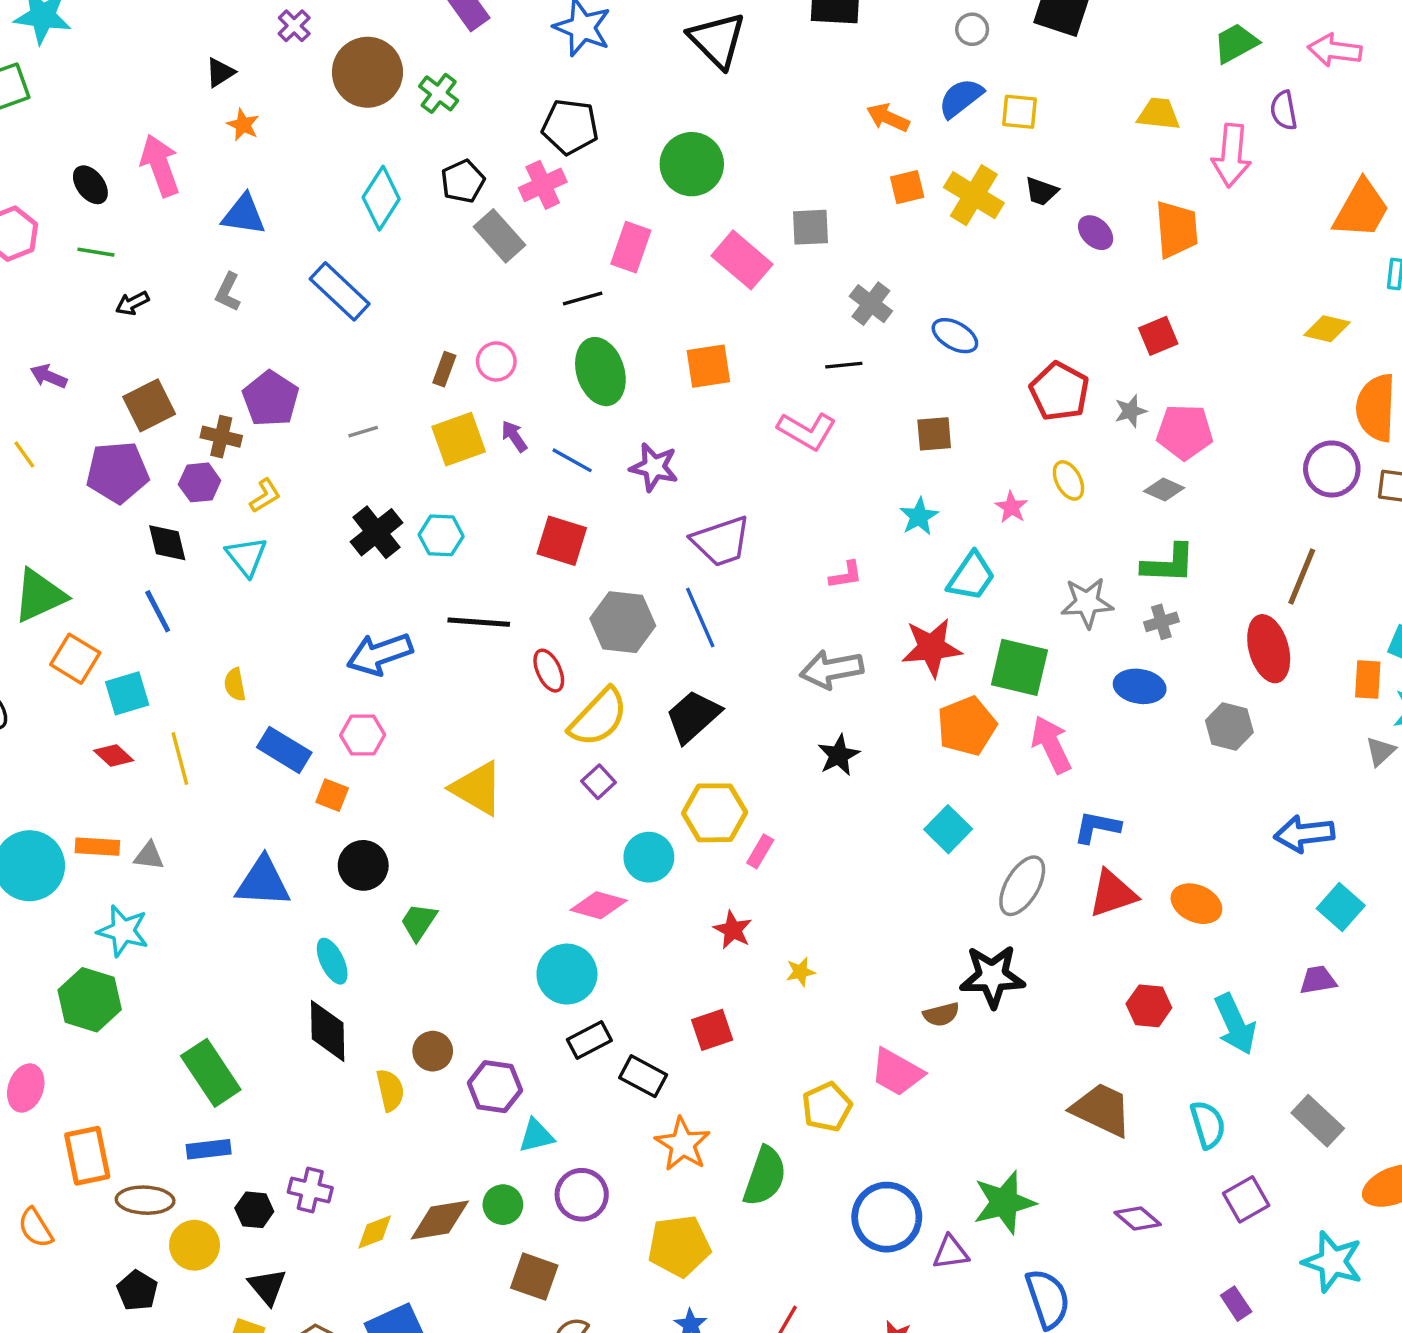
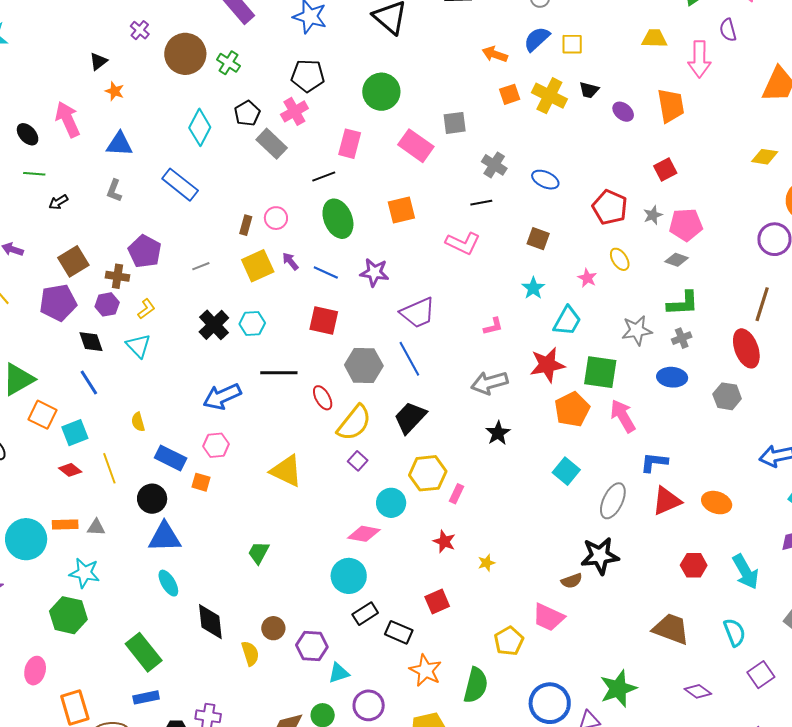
brown square: (934, 434) -> (538, 239), turned 30
black circle: (363, 865) -> (152, 499), moved
cyan ellipse: (332, 961) -> (168, 583), moved

